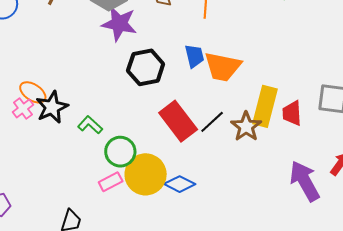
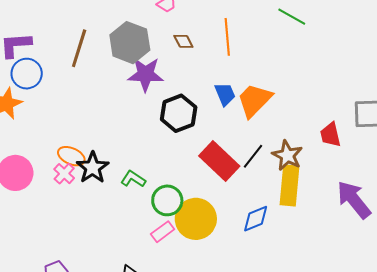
orange trapezoid: (223, 67) -> (254, 100), turned 132
yellow rectangle: (265, 106) -> (289, 185), moved
blue diamond: (180, 184) -> (256, 219), moved, turned -40

